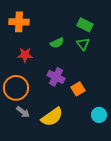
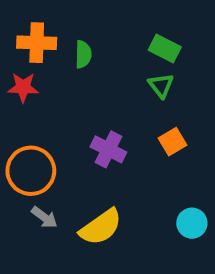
green semicircle: (57, 43) -> (83, 54), moved, turned -64
red star: (25, 55) -> (23, 87), moved
orange square: (78, 89) -> (173, 142), moved

